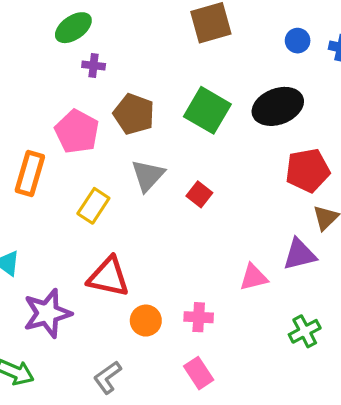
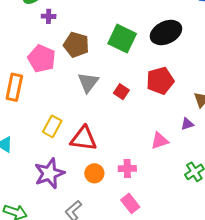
red pentagon: (308, 170) -> (160, 81), moved
yellow rectangle: (93, 206) -> (52, 126), moved
purple triangle: (300, 254) -> (187, 124), size x0.6
red triangle: (108, 277) -> (84, 139), moved
purple star: (47, 313) -> (49, 173), moved

